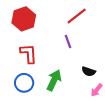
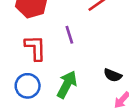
purple line: (68, 41) -> (69, 35), moved

